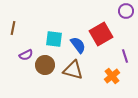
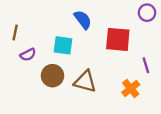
red square: (101, 34) -> (118, 39), turned 35
blue semicircle: (78, 45) -> (83, 20), moved
purple semicircle: (26, 55) -> (28, 55), moved

